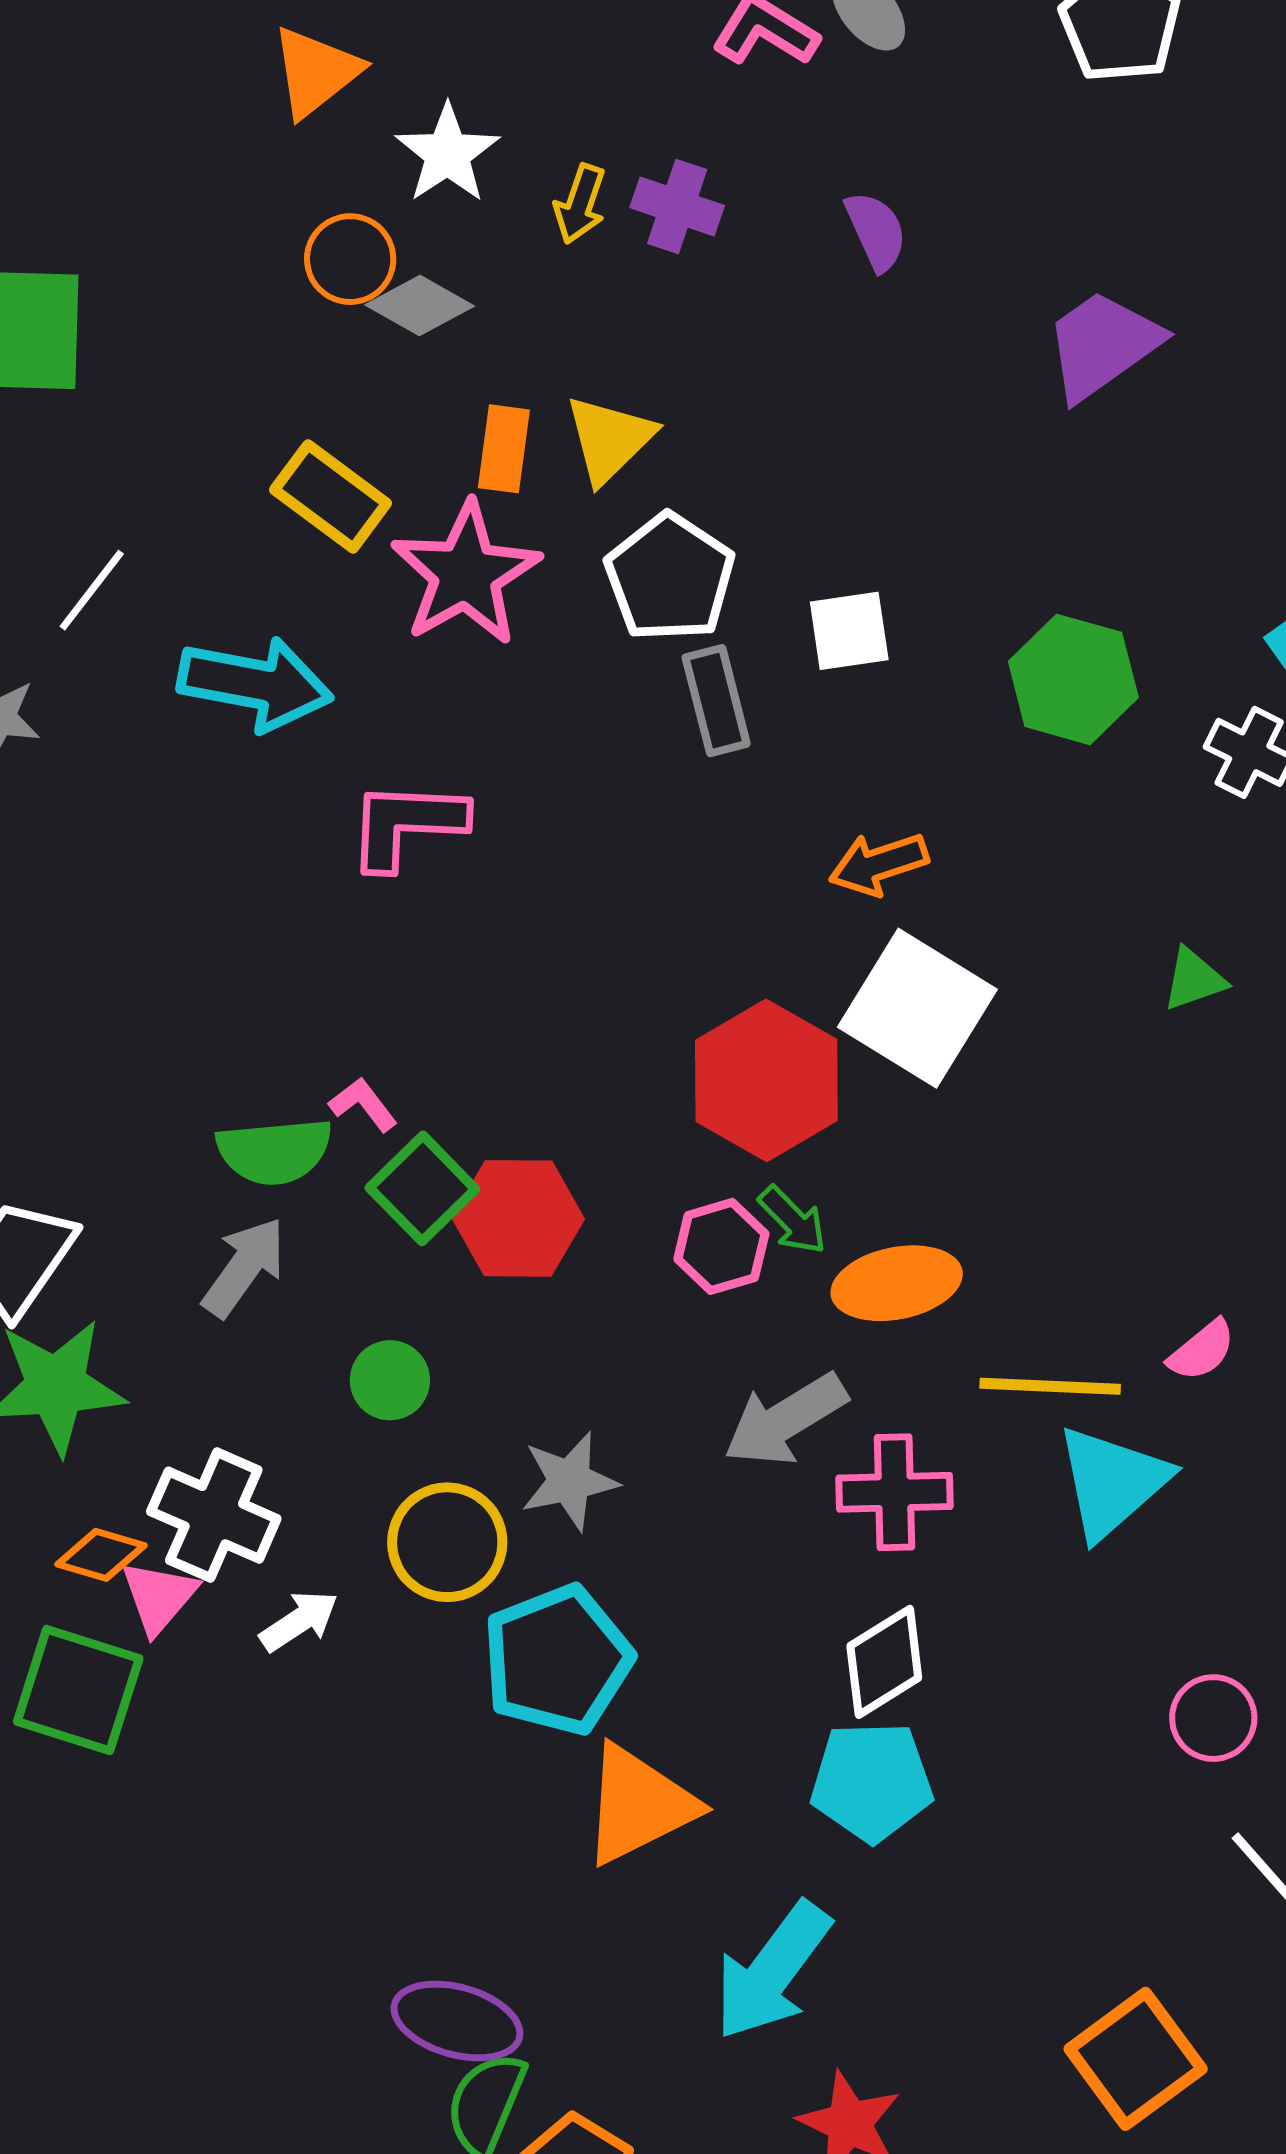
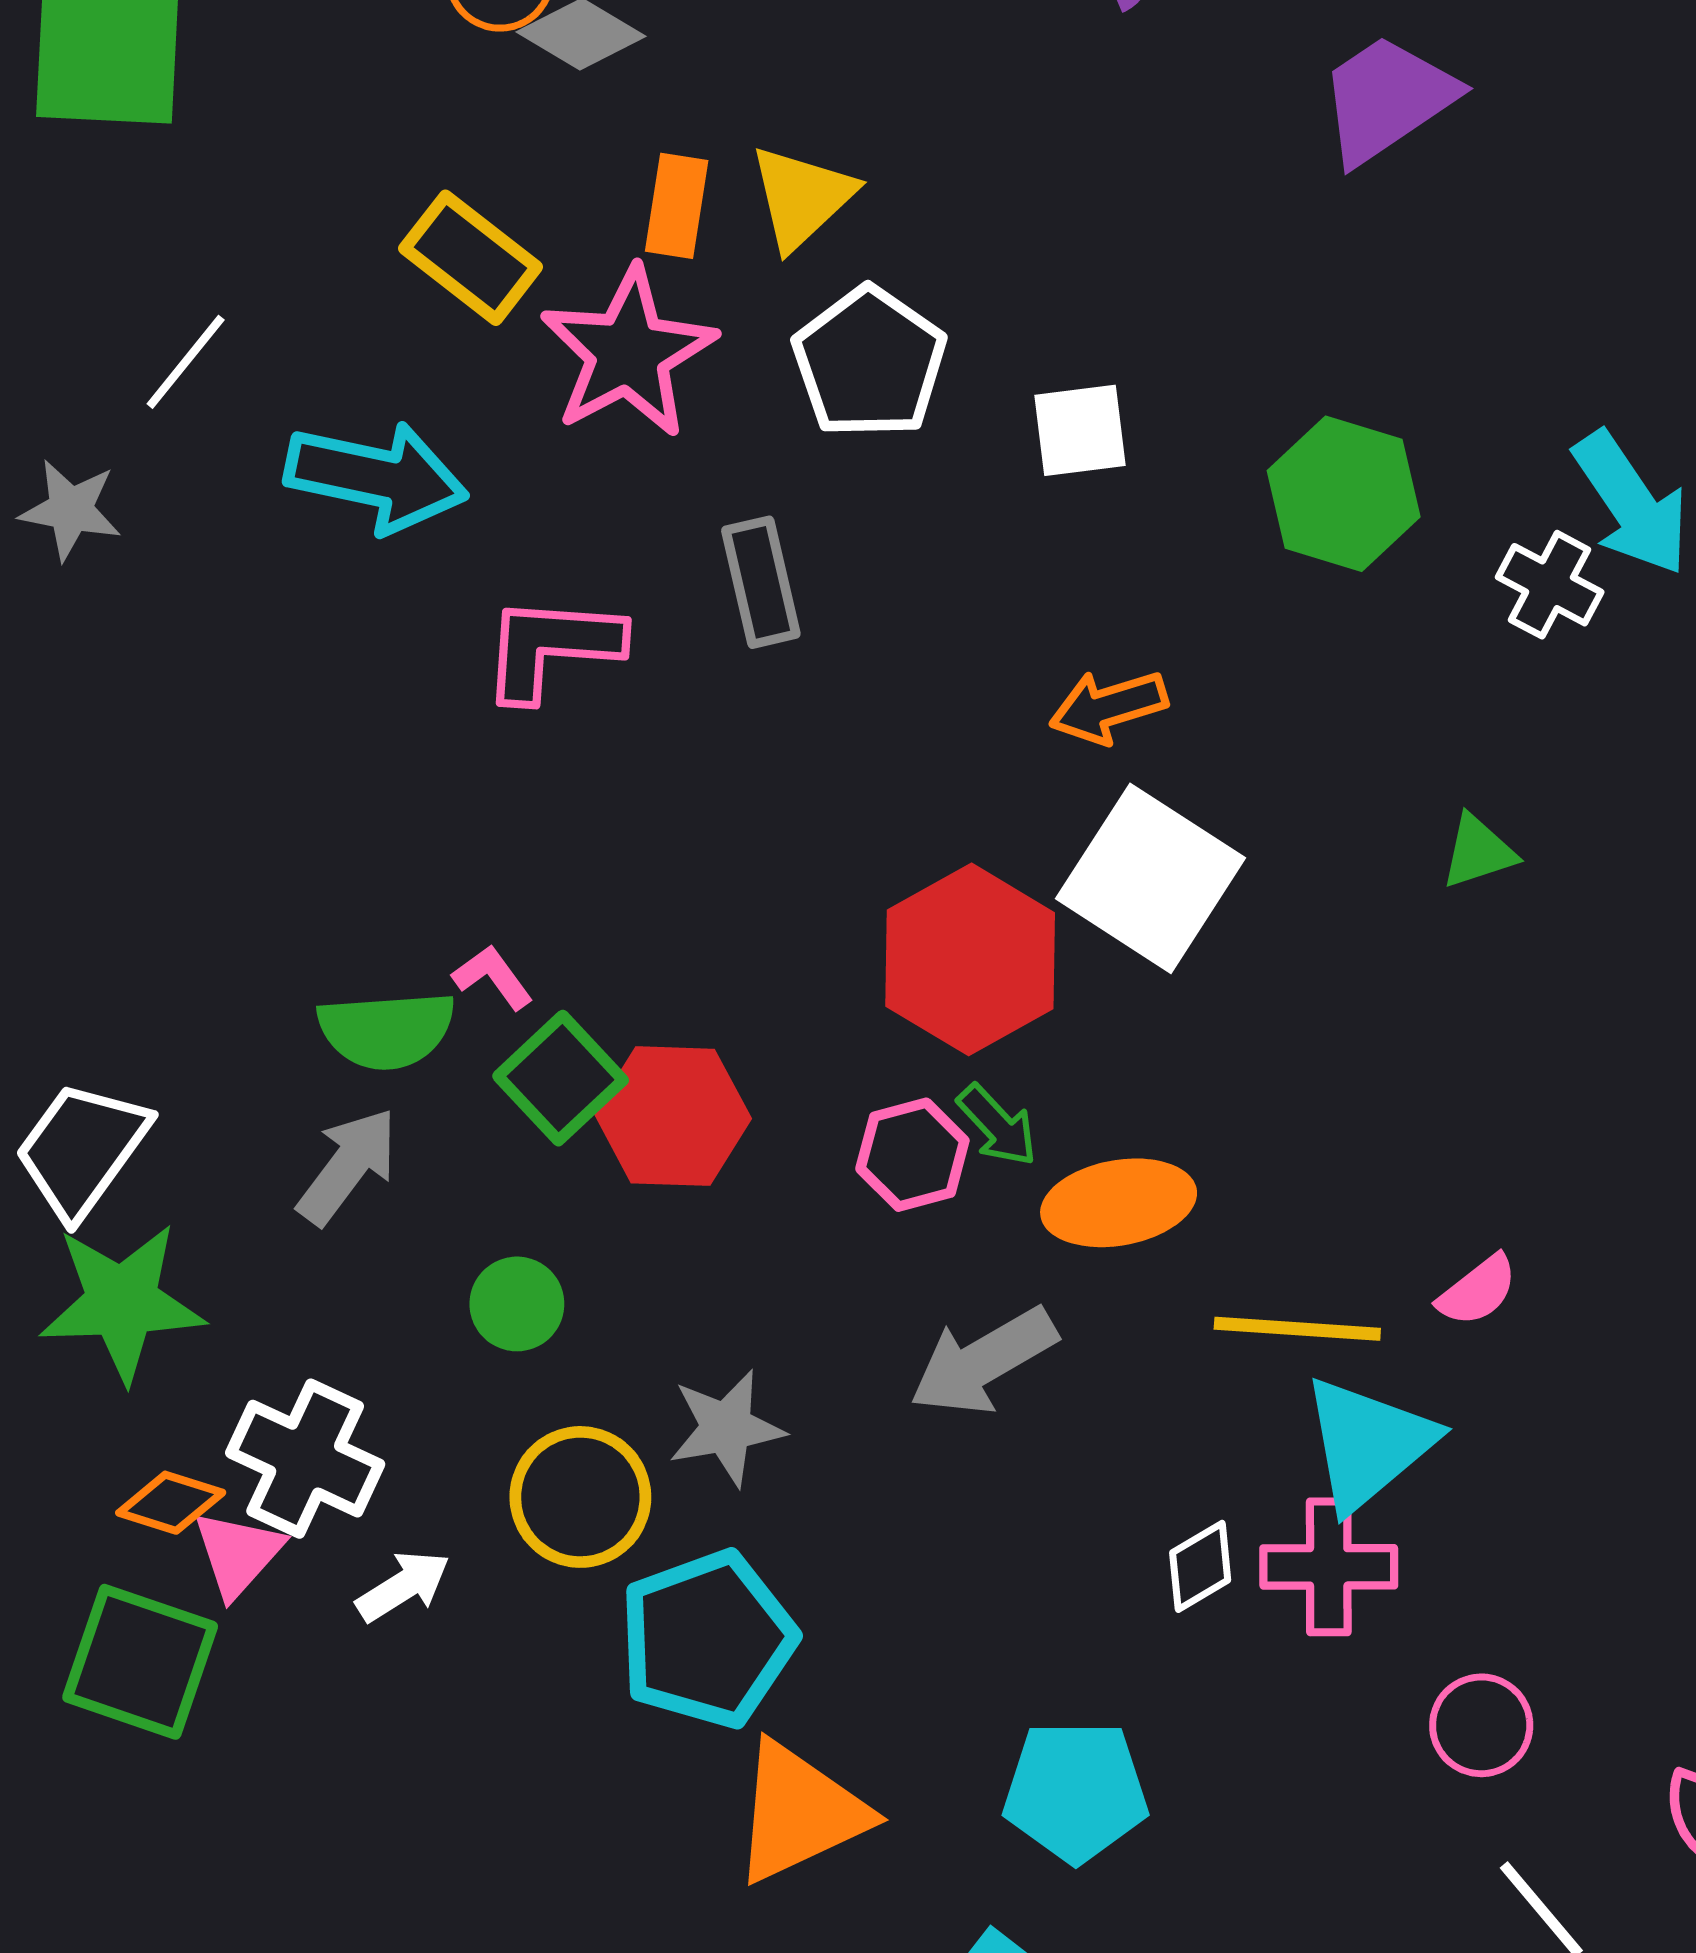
gray rectangle: (716, 701) -> (761, 582), moved
pink cross: (895, 1492) -> (1329, 1567), moved
white diamond: (884, 1662) -> (1200, 1566), moved, size x0.7

